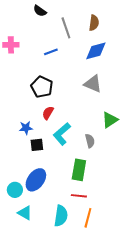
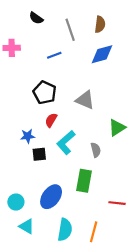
black semicircle: (40, 11) -> (36, 18), moved
gray triangle: (93, 84) -> (85, 100), moved
blue ellipse: (36, 180) -> (51, 197), moved
red line: (79, 196) -> (117, 203), moved

